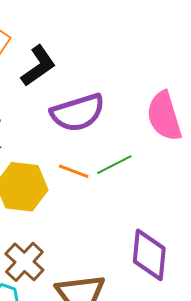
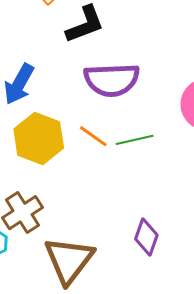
purple diamond: (149, 255) -> (146, 237), size x0.7

